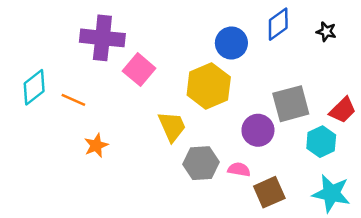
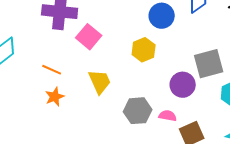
yellow hexagon: (209, 86) -> (144, 50), size x0.7
orange line: (73, 100) -> (52, 70), moved
yellow trapezoid: (172, 126) -> (100, 82), moved

